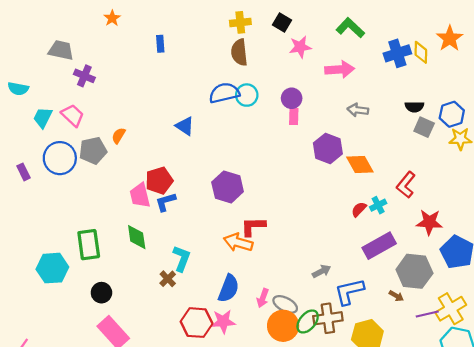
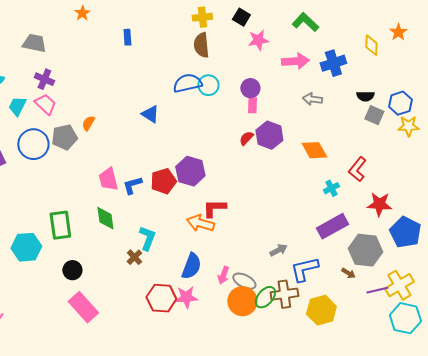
orange star: (450, 38) -> (398, 32), size x0.7
blue cross: (397, 53) -> (333, 63), moved
purple cross: (84, 76) -> (44, 79), moved
purple hexagon: (328, 148) -> (269, 135), moved
red pentagon: (159, 181) -> (163, 181), moved
red semicircle: (359, 209) -> (246, 138), moved

